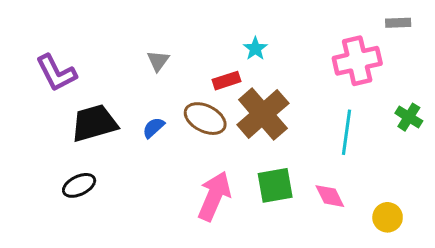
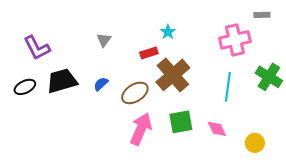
green cross: (409, 117) -> (269, 77), size x1.5
brown ellipse: (205, 119) -> (135, 93), moved, turned -60
black ellipse: (79, 185) -> (25, 87), moved

